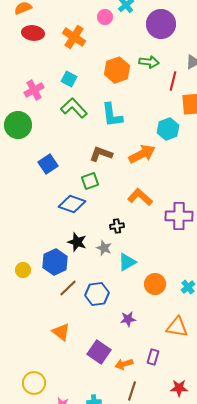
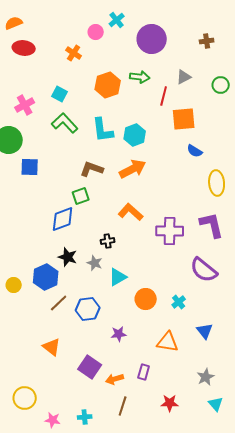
orange cross: (74, 37) -> (74, 53), moved, size x0.7
cyan hexagon: (168, 129) -> (135, 135), moved
blue square: (48, 164) -> (30, 167), moved, turned 36
blue diamond: (72, 204) -> (63, 219), turned -40

